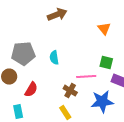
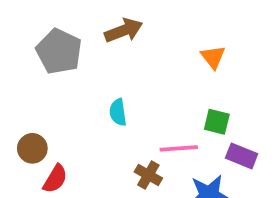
gray pentagon: (23, 54) -> (59, 51), moved, turned 30
red semicircle: (31, 90) -> (55, 179), moved

